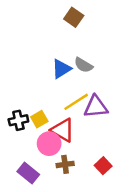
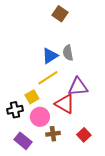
gray semicircle: (83, 65) -> (68, 53), turned 49
yellow line: (76, 102) -> (48, 78), moved
black cross: (18, 120) -> (15, 110), moved
red triangle: (63, 130) -> (65, 104), moved

